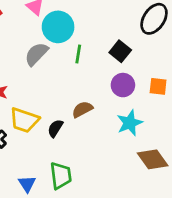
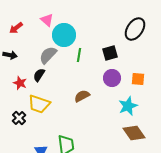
black square: (120, 51) -> (110, 53), turned 35
cyan star: (130, 123) -> (128, 106), moved
black semicircle: (55, 128) -> (39, 75), moved

